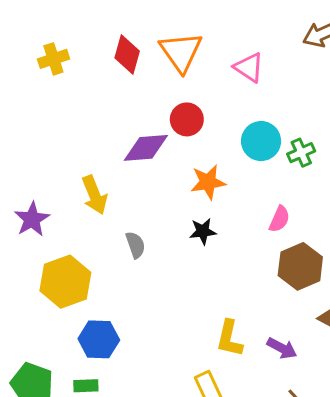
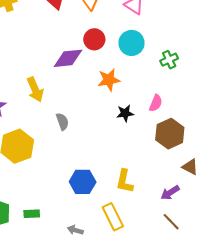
cyan circle: (261, 141) -> (132, 43), moved
black star: (203, 231) -> (125, 113), moved
blue hexagon: (99, 339) -> (83, 182), moved
purple arrow: (282, 348) -> (170, 193), moved, turned 120

